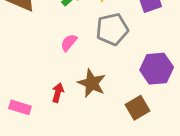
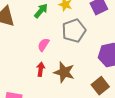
red arrow: (58, 93) -> (41, 69), moved

